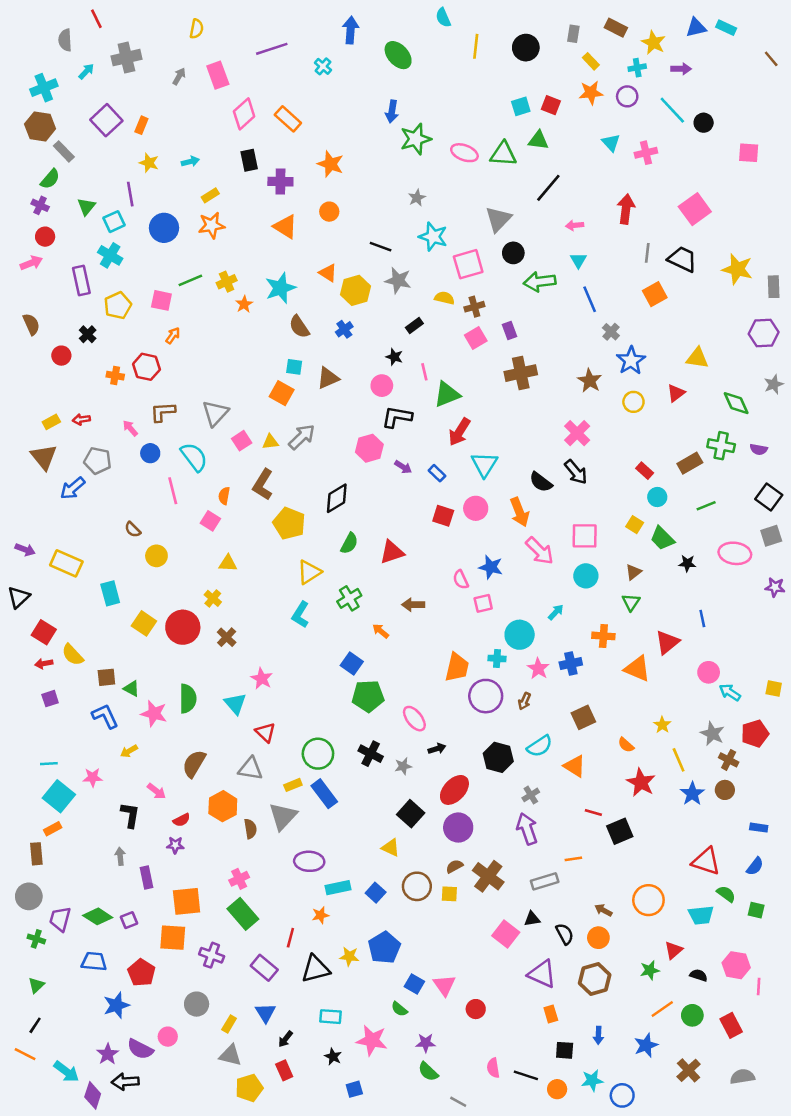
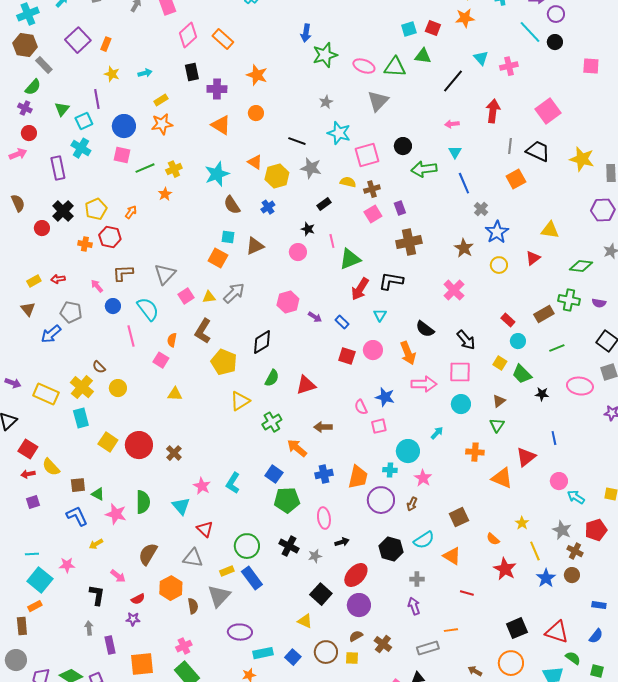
purple circle: (627, 96) -> (556, 14), moved
black line: (548, 188) -> (453, 81), moved
gray triangle: (498, 219) -> (378, 101), moved
pink square: (161, 300) -> (122, 155), moved
orange star: (244, 304) -> (165, 194), moved
yellow pentagon: (118, 305) -> (96, 209), moved
black cross: (88, 334) -> (63, 211), size x1.5
green diamond: (736, 403) -> (581, 266), turned -60
black L-shape: (397, 417) -> (391, 281), moved
brown triangle: (44, 457) -> (28, 309), size x0.7
cyan triangle: (484, 464) -> (380, 315), size x0.6
black arrow: (576, 472) -> (466, 340), moved
pink arrow: (540, 551) -> (424, 384), turned -45
yellow cross: (213, 598) -> (82, 387), moved, size x1.6
cyan L-shape: (300, 615) -> (233, 483), moved
orange arrow: (381, 631) -> (297, 448), size x1.5
blue cross: (571, 664) -> (324, 474), moved
pink ellipse: (414, 719) -> (324, 518), turned 30
gray cross: (531, 795) -> (417, 579), turned 32
purple arrow: (527, 829) -> (414, 606), size x0.7
black square: (620, 831) -> (517, 628), moved
brown cross: (488, 876) -> (383, 644), size x0.7

